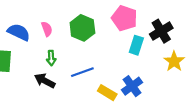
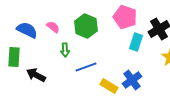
pink semicircle: (47, 29) -> (53, 27), turned -32
green arrow: (51, 58) -> (65, 50), moved
black arrow: (45, 81) -> (36, 75), moved

